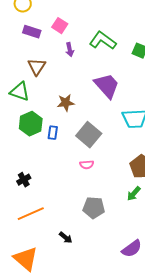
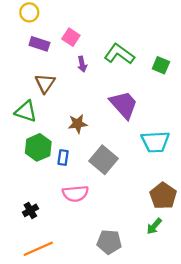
pink semicircle: (87, 165) -> (75, 194), moved, size x1.6

